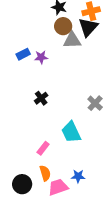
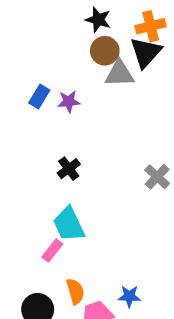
blue rectangle: (23, 54) -> (39, 97), turned -32
cyan trapezoid: (71, 132) -> (69, 224), moved
pink rectangle: (43, 148) -> (52, 250), moved

